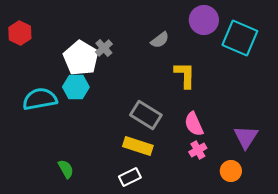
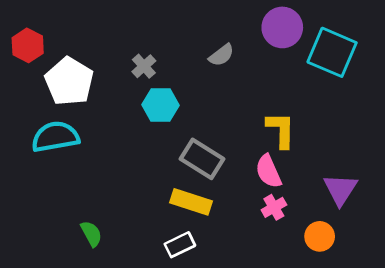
white pentagon: (81, 58) -> (69, 81), moved
yellow L-shape: (185, 75) -> (281, 130), moved
cyan hexagon: (76, 87) -> (160, 105), moved

